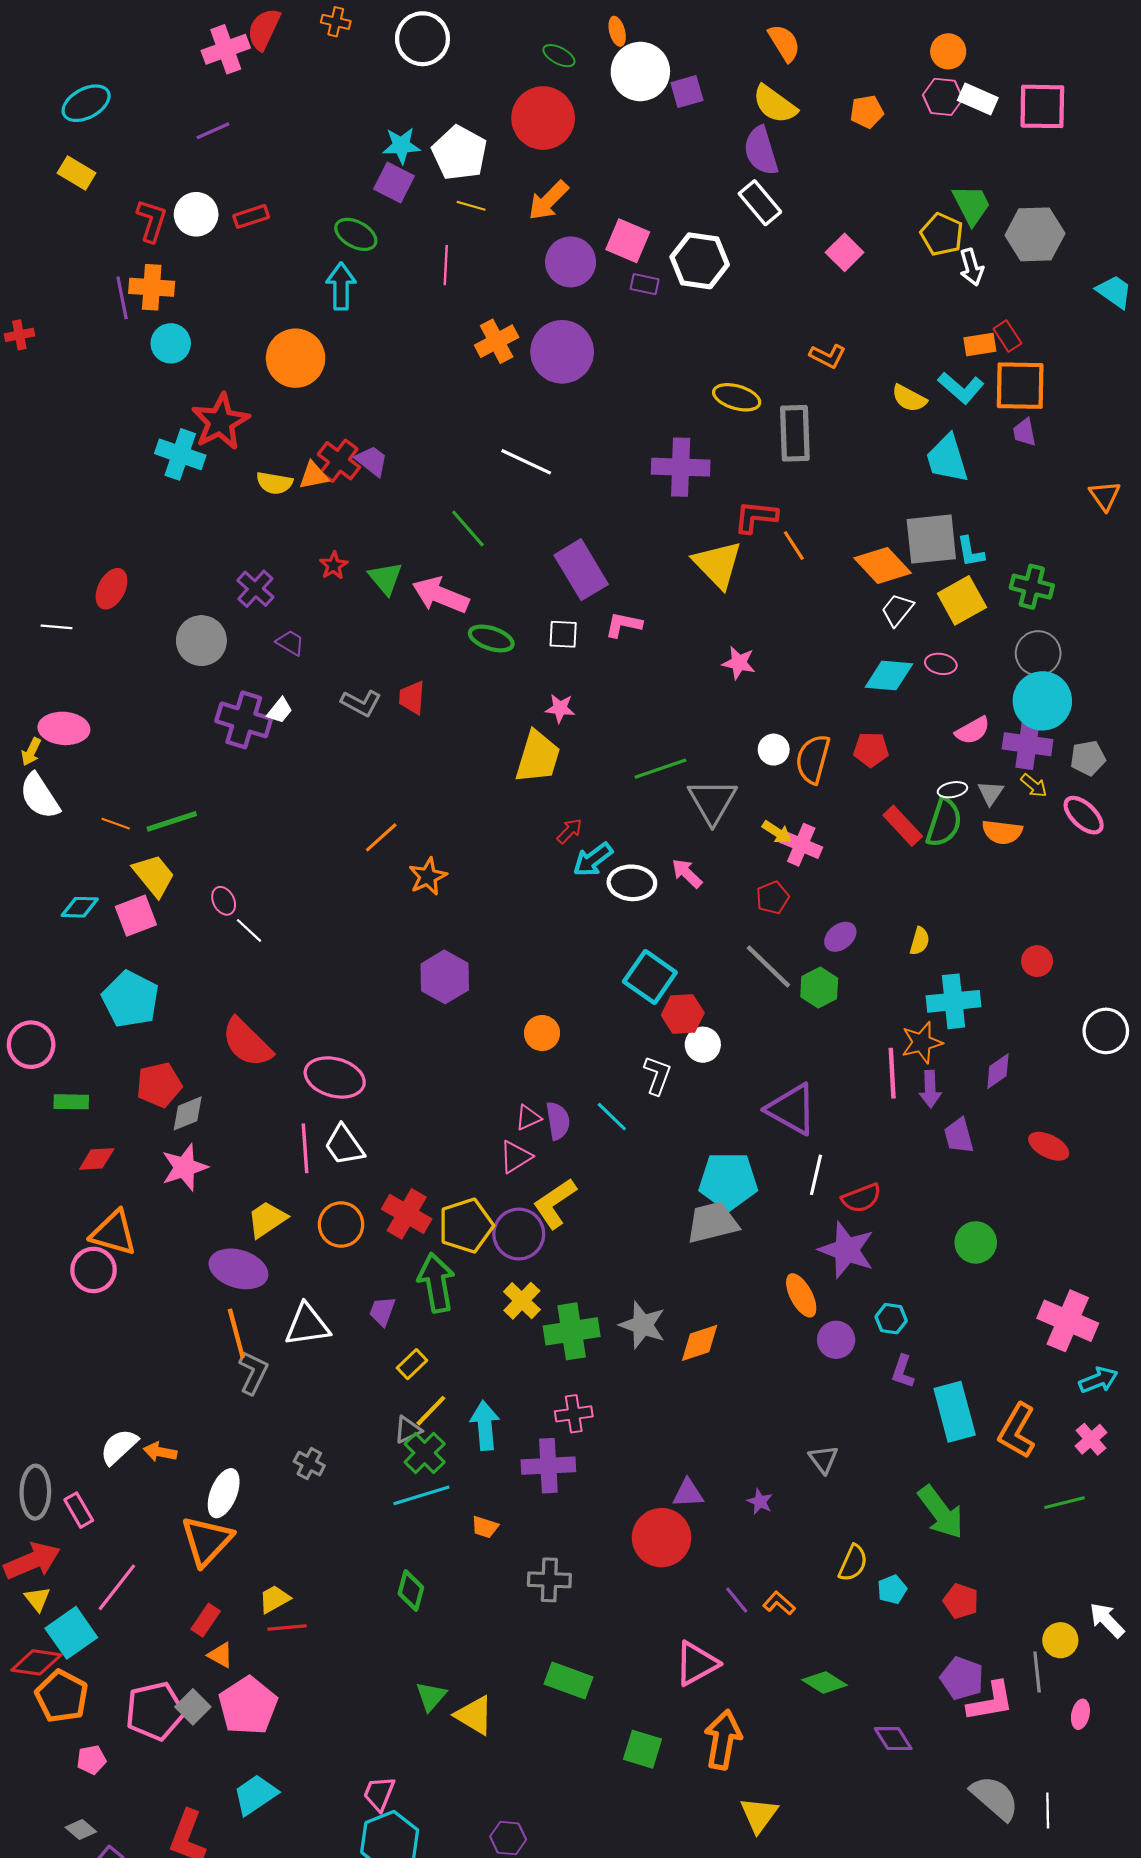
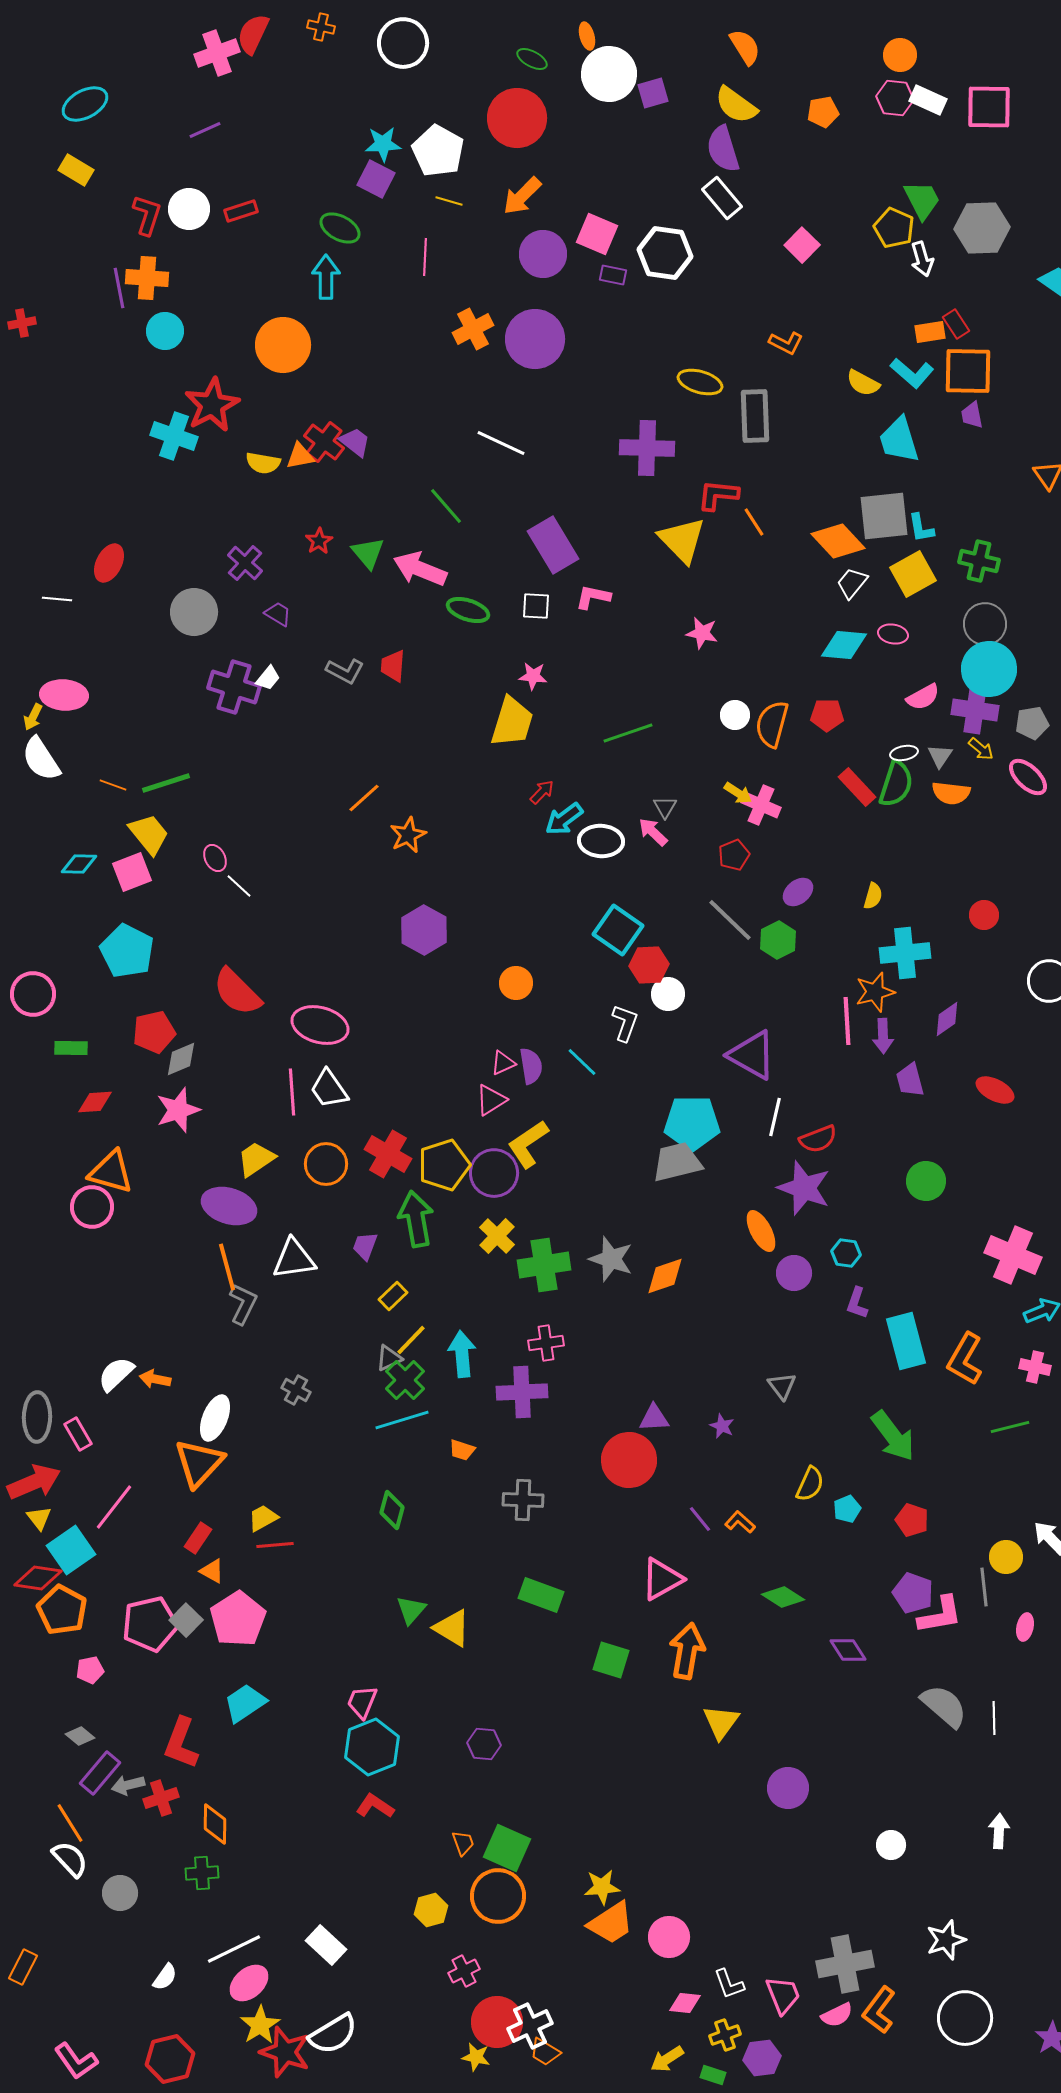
gray triangle: (712, 801) -> (665, 807), moved, size x0.5
pink cross: (1091, 1439) -> (1035, 1367), turned -36

